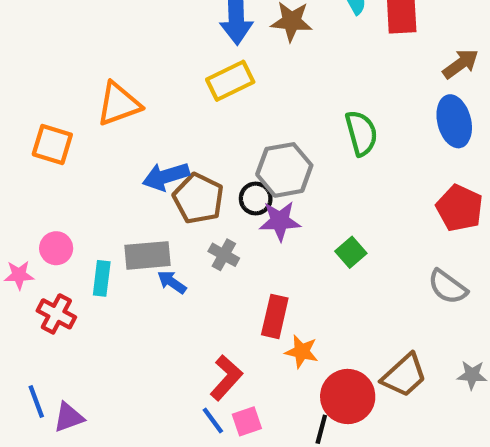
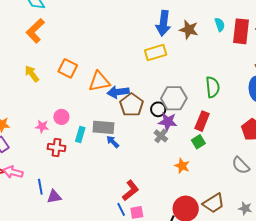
orange triangle: (119, 104) -> (99, 81), moved
gray cross: (224, 255) -> (161, 136), moved
red cross: (56, 314) -> (56, 148), turned -30
red rectangle: (275, 316) -> (202, 121), moved
orange star: (302, 352) -> (182, 166), moved

